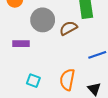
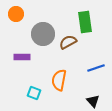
orange semicircle: (67, 80) -> (59, 80), moved

